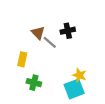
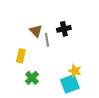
gray line: (50, 42) -> (47, 40), turned 40
green cross: (34, 83) -> (32, 78), turned 32

